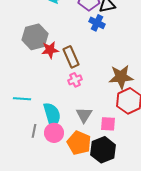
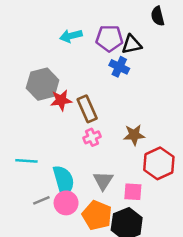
brown star: (121, 77) -> (134, 135), moved, size x0.7
gray line: (34, 131) -> (41, 200), turned 56

